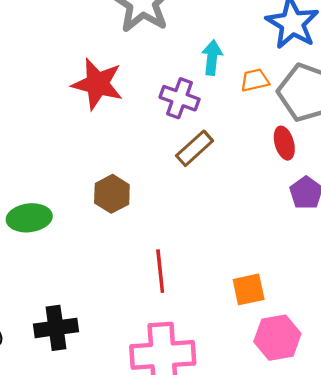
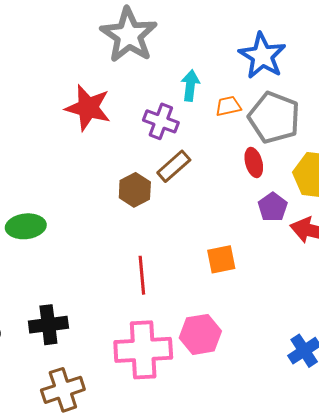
brown hexagon: (112, 194) -> (135, 190), moved
orange square: (249, 289) -> (221, 259), moved
pink hexagon: (277, 338) -> (200, 334), moved

